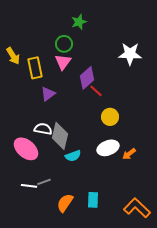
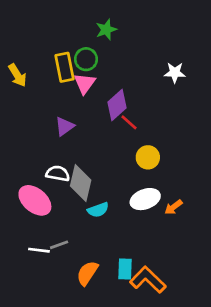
white star: (130, 54) -> (175, 73), size x0.7
yellow rectangle: (35, 68) -> (64, 67), moved
orange L-shape: (137, 208) -> (148, 280), moved

